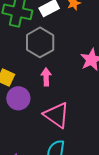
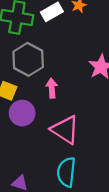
gray hexagon: (40, 42) -> (28, 59), moved

